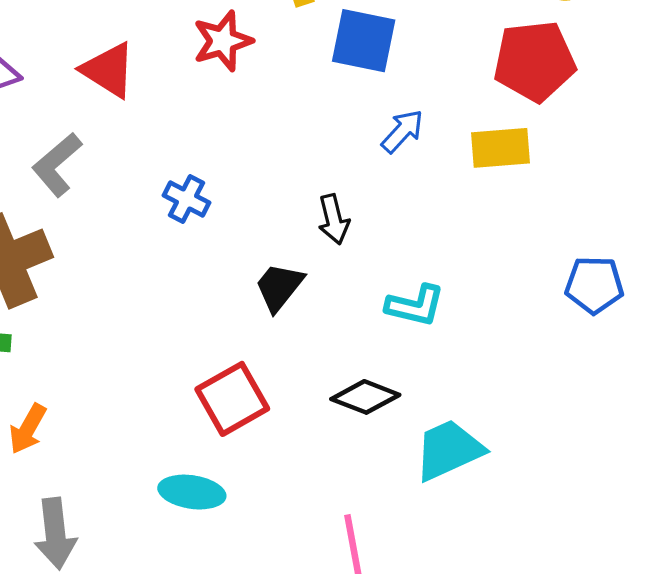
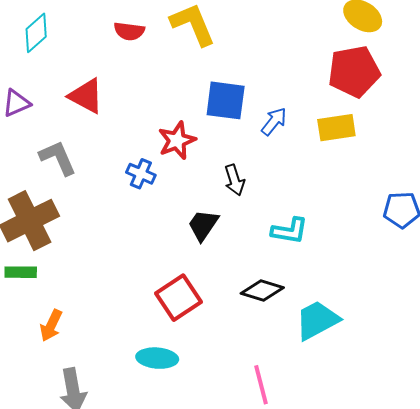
red star: (223, 41) -> (177, 140), moved
blue square: (364, 41) -> (226, 100), moved
gray L-shape: (57, 165) -> (58, 158), turned 111

